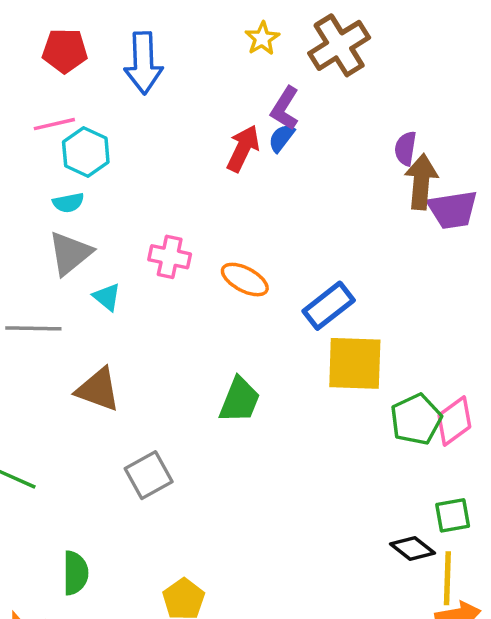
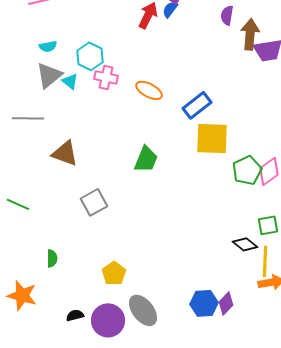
purple semicircle: (405, 148) -> (227, 15), moved
cyan hexagon: (86, 152) -> (90, 56), moved
cyan triangle: (107, 297) -> (70, 81), moved
green semicircle: (75, 573) -> (52, 258), size x0.7

